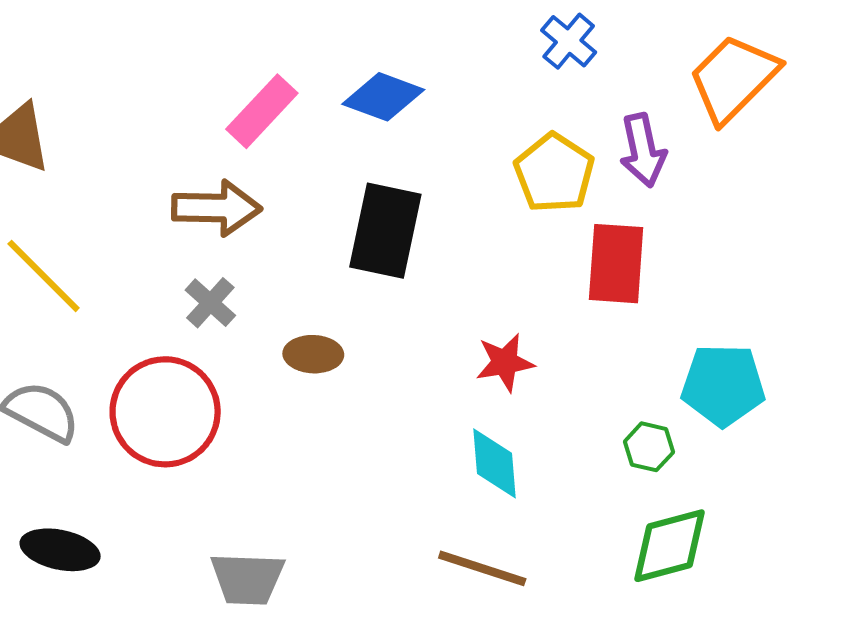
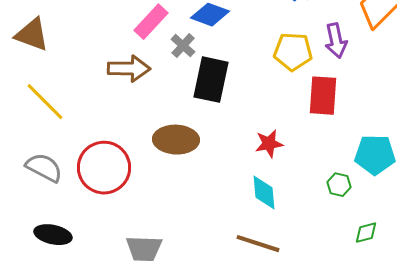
yellow pentagon: (554, 173) -> (293, 52), turned -30
gray cross: (210, 303) -> (183, 46), moved
brown ellipse: (313, 354) -> (176, 140), size x1.6
green diamond: (670, 546) -> (366, 233), moved, size x0.6

